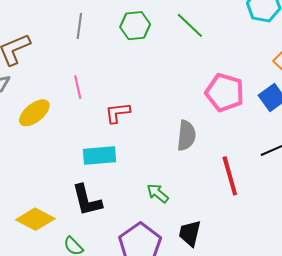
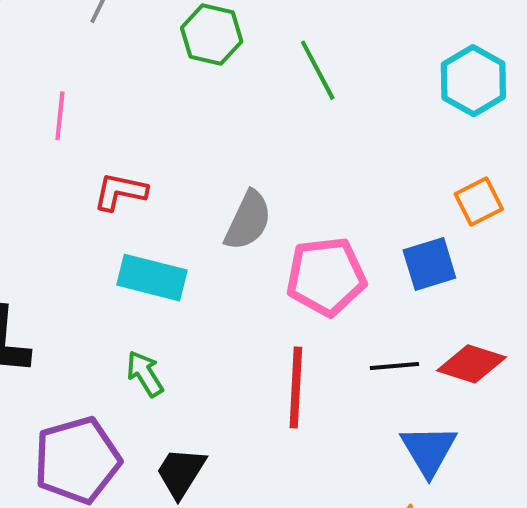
pink pentagon: (225, 92) -> (326, 276), moved, turned 30
gray semicircle: (186, 136) -> (248, 220), moved
cyan rectangle: (99, 155) -> (152, 278), moved

